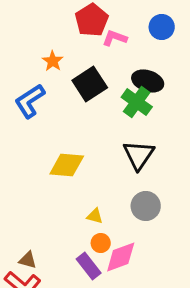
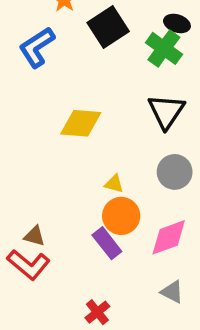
black ellipse: (148, 81) -> (177, 23), size x0.7
orange circle: (101, 243) -> (121, 216), size x1.6
pink diamond: (121, 257) -> (169, 237), moved

